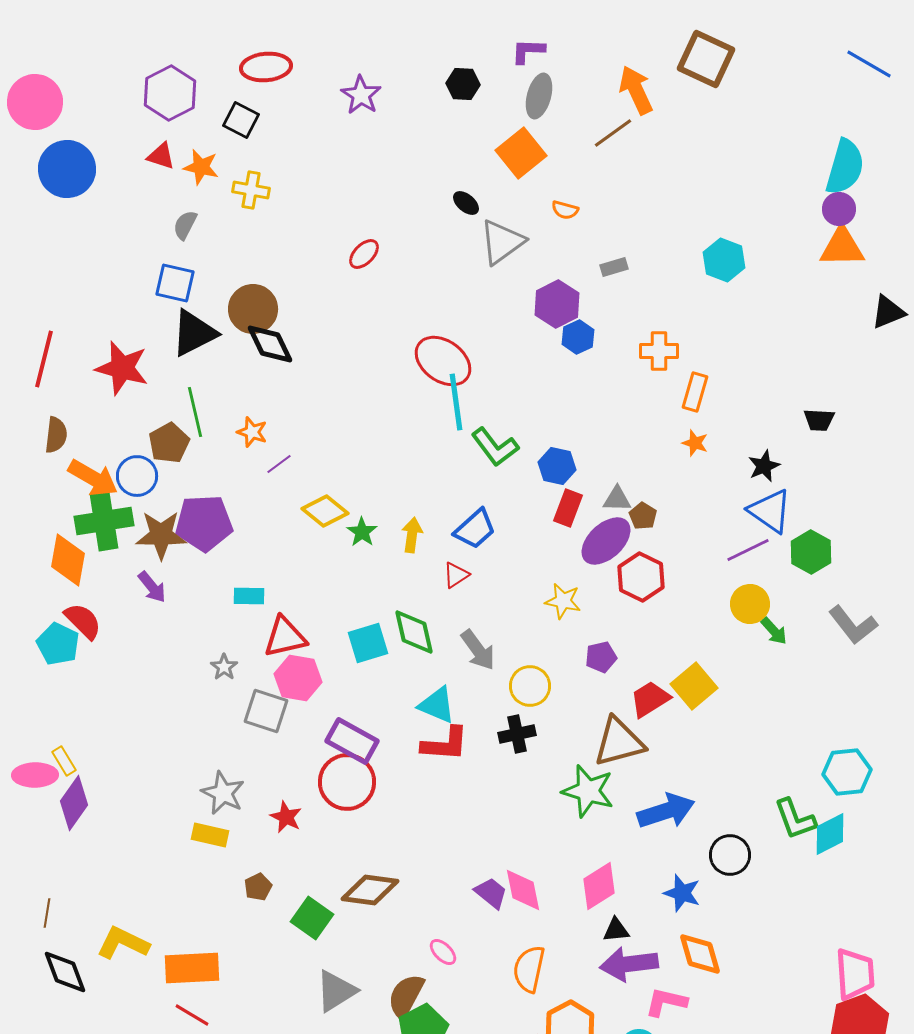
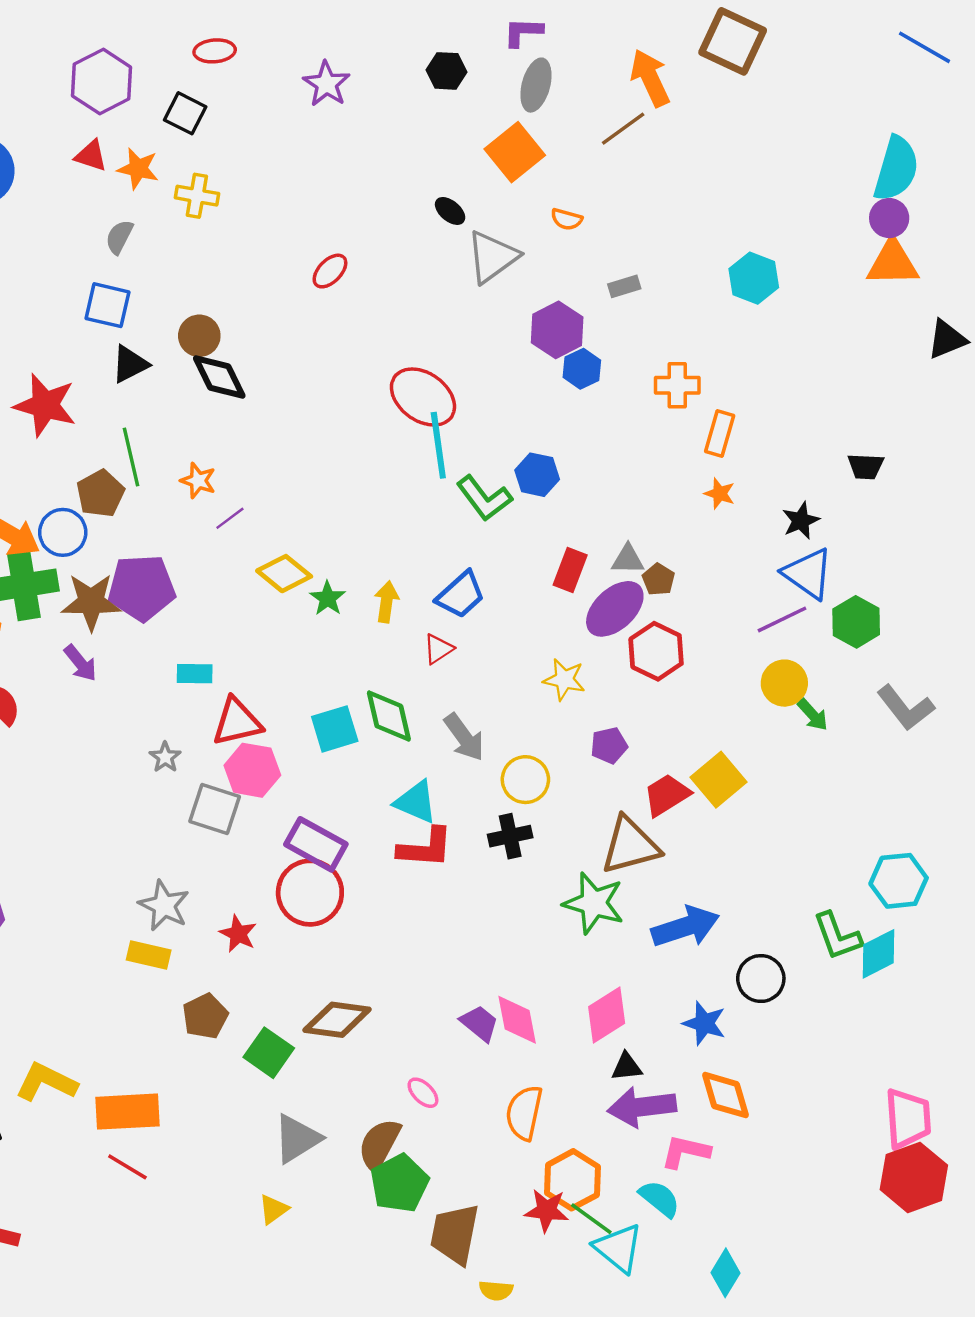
red ellipse: (266, 67) -> (215, 51), size x0.7
brown circle: (253, 309) -> (199, 336), size x0.7
black triangle: (194, 333) -> (130, 364), size x0.7
blue hexagon: (557, 466) -> (537, 475), moved
brown pentagon: (258, 887) -> (205, 1016), size x1.4

